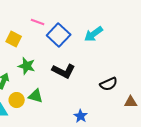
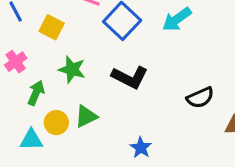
green triangle: (36, 96) -> (86, 116), turned -42
blue star: (81, 116) -> (141, 148), moved

